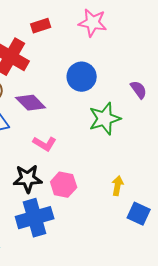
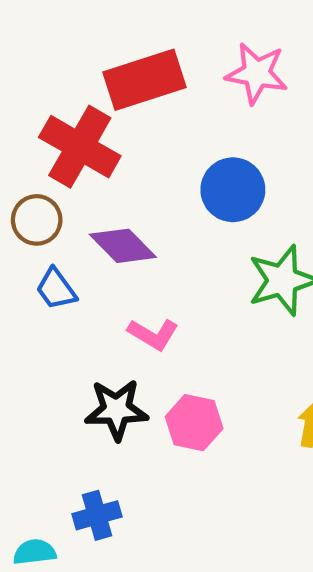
red rectangle: (41, 26) -> (144, 80), size x1.8
blue cross: (35, 218) -> (97, 515), moved, size x0.6

